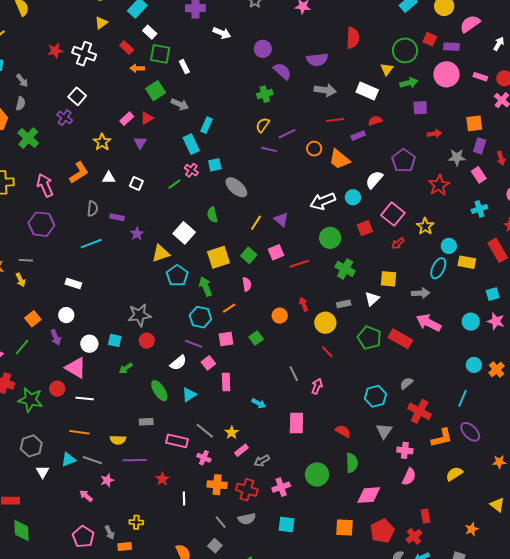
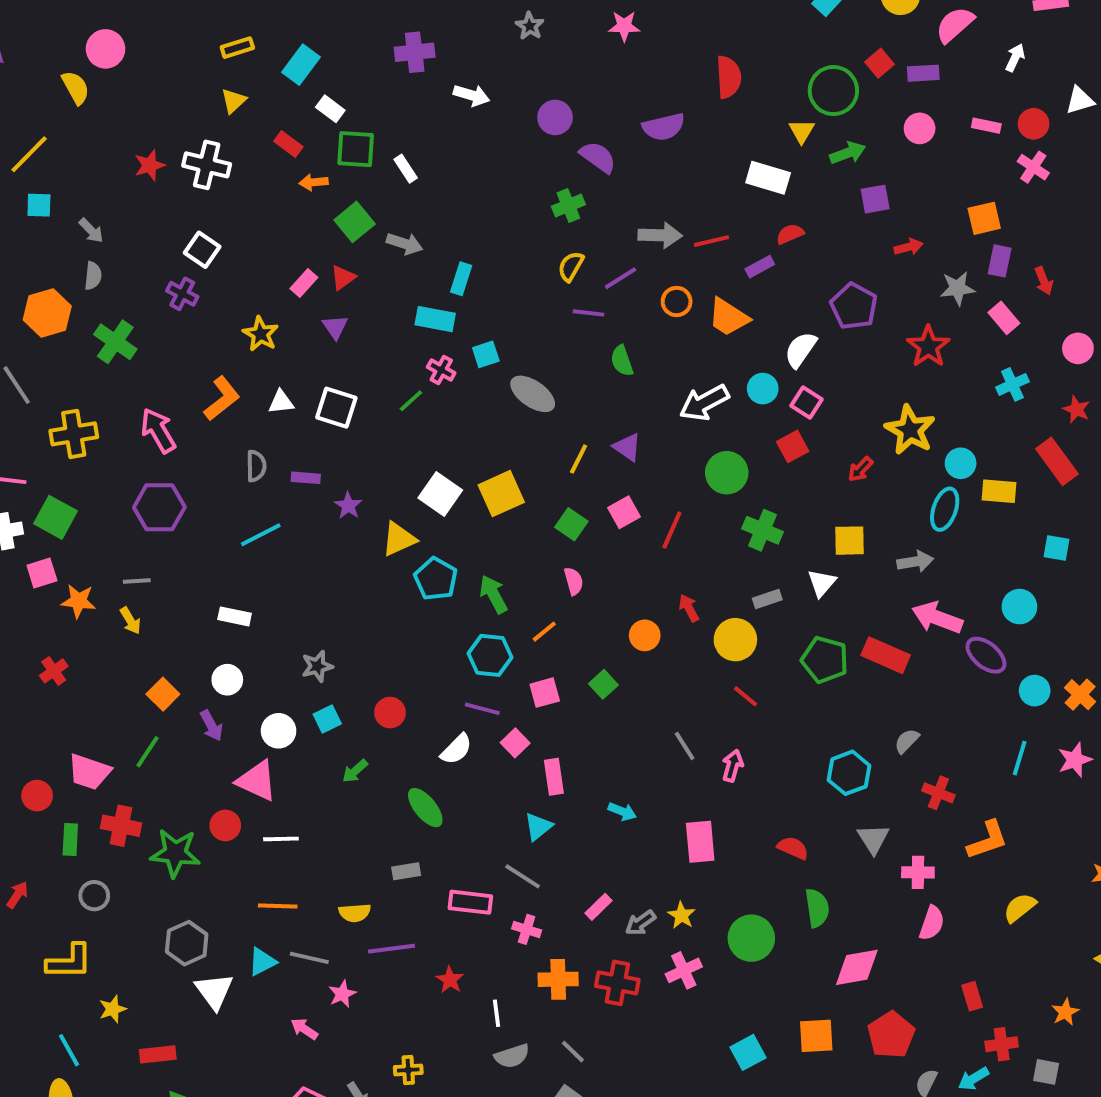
red square: (430, 39) -> (880, 63), turned 32
pink circle: (447, 74) -> (920, 128), size x0.6
gray arrow: (325, 90) -> (660, 235), moved
cyan rectangle: (191, 144) -> (435, 319), turned -48
white square: (136, 184) -> (336, 408), size x1.5
pink square: (393, 214) -> (807, 403), moved, size x0.7
green semicircle: (212, 215) -> (622, 361), moved
yellow star: (425, 226) -> (910, 430), size x1.4
yellow square: (219, 257) -> (501, 494), moved
red line: (299, 264) -> (672, 530), turned -42
cyan square: (493, 294) -> (1056, 548), turned 32
gray star: (139, 315) -> (317, 666), moved, size x0.7
pink star: (496, 321) -> (1075, 760), moved, turned -30
cyan square: (115, 340) -> (327, 719), turned -32
cyan triangle: (189, 395) -> (538, 827), moved
red cross: (420, 411) -> (938, 793), size x0.7
purple ellipse: (470, 432) -> (986, 655), moved
yellow star: (232, 433) -> (682, 915), moved
white triangle: (43, 472) -> (214, 991), size x1.5
gray semicircle: (247, 519) -> (512, 1056), moved
cyan square: (287, 525) -> (748, 1052), moved, turned -30
red cross: (414, 536) -> (1002, 1044), moved, turned 35

